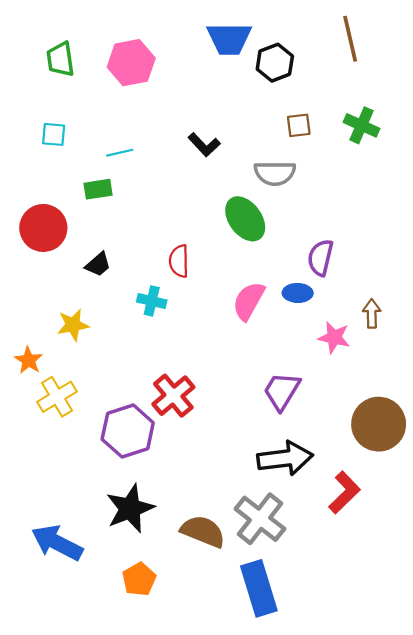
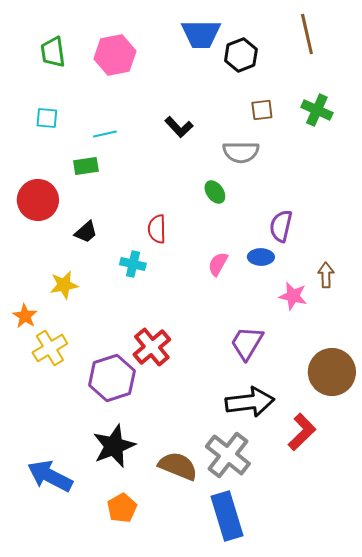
green ellipse: (245, 219) -> (215, 192), size x0.6
pink semicircle: (249, 301) -> (218, 264), size x0.7

